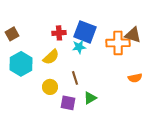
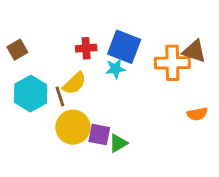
brown line: (75, 78) -> (60, 96), moved
yellow circle: (50, 87) -> (73, 127), size x1.5
green triangle: (90, 98) -> (118, 143), moved
purple square: (68, 103) -> (99, 134), moved

